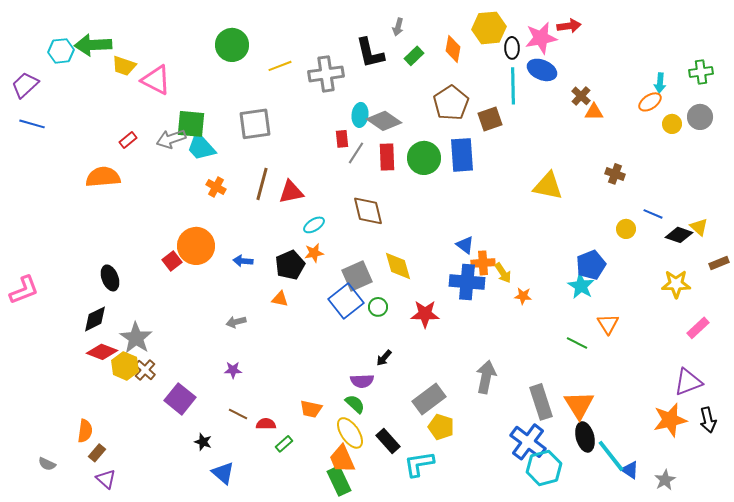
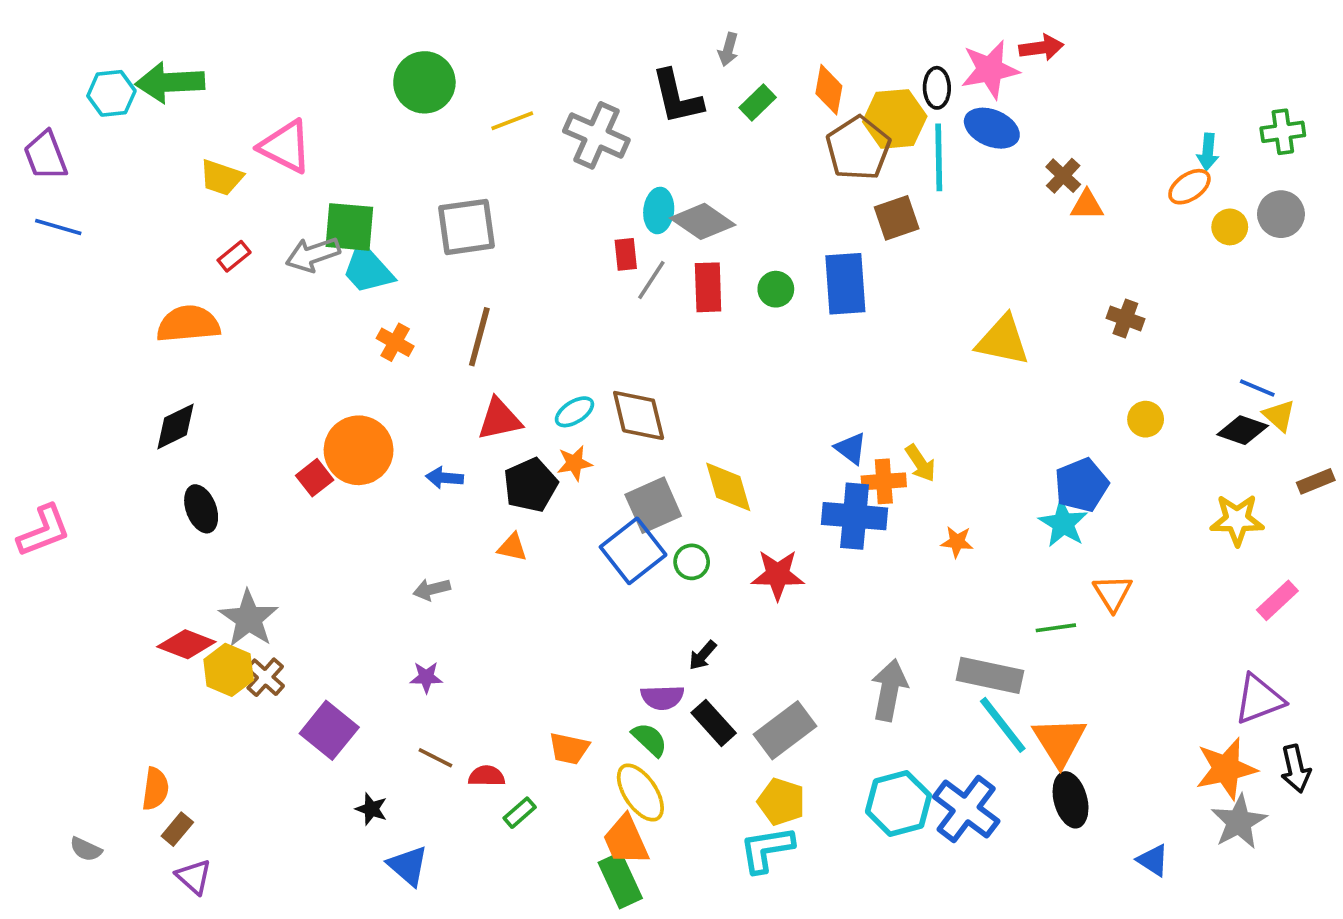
yellow hexagon: (489, 28) -> (895, 119), moved
yellow trapezoid: (124, 66) -> (221, 178), moved
gray cross: (326, 74) -> (596, 135), turned 32
purple trapezoid: (25, 85) -> (46, 156), turned -68
brown pentagon: (451, 103) -> (858, 148), moved
green circle: (424, 158) -> (776, 289), size x0.6
red triangle: (291, 192) -> (499, 419), moved
brown diamond: (368, 211) -> (639, 415), moved
blue line: (653, 214) -> (1257, 388), moved
yellow arrow: (503, 273) -> (920, 463), moved
black diamond: (95, 319) -> (175, 426), moved
green line: (577, 343) -> (1056, 628), turned -35
gray rectangle: (541, 402) -> (990, 675), moved, turned -60
yellow pentagon: (441, 427) -> (781, 802), moved
black rectangle: (388, 441) -> (714, 723), moved
cyan line: (611, 456) -> (1003, 725), moved
cyan hexagon: (544, 468) -> (898, 804), moved
gray star: (665, 480) -> (1239, 822), moved, size x1.4

